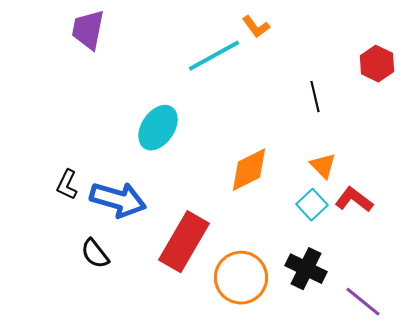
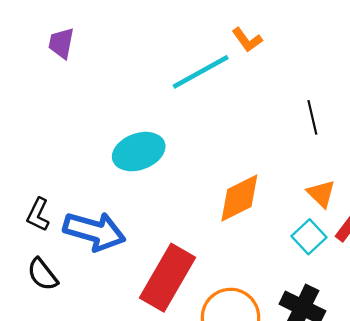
purple trapezoid: (88, 30) -> (61, 43), size x0.7
cyan ellipse: (158, 128) -> (139, 152), turned 36
black semicircle: (95, 254) -> (42, 274), moved

